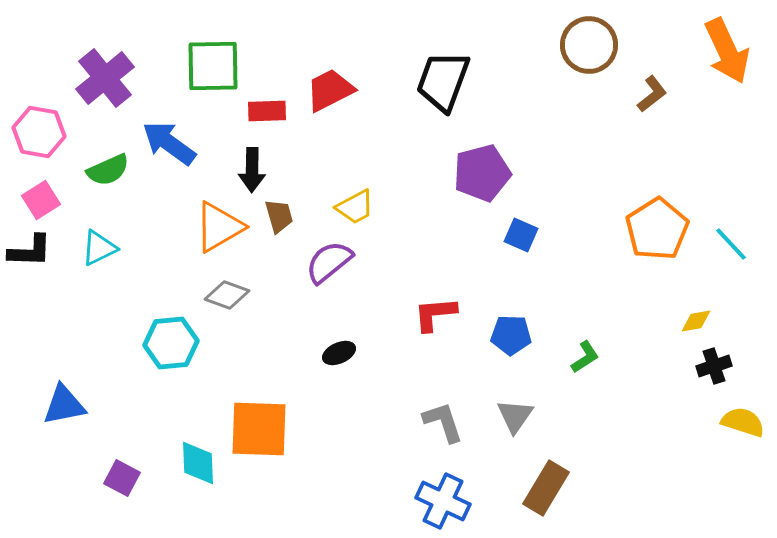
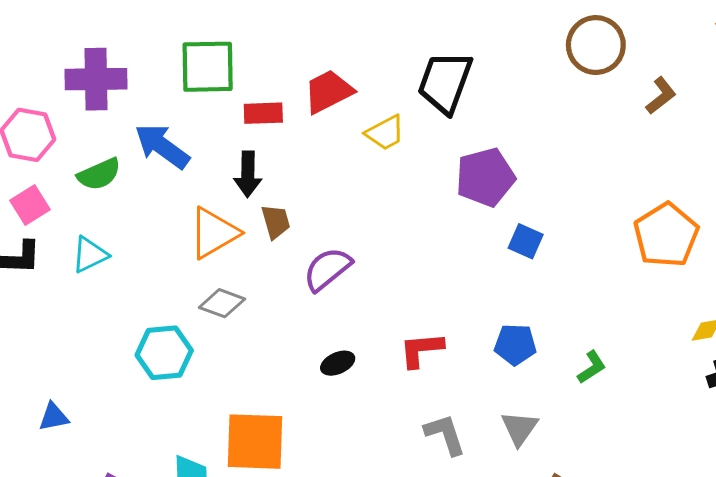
purple cross: (105, 78) -> (96, 79), turned 38
yellow trapezoid: (355, 207) -> (385, 133), moved
red L-shape: (435, 314) -> (421, 350), moved
blue triangle: (64, 405) -> (54, 417), size x0.7

